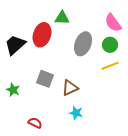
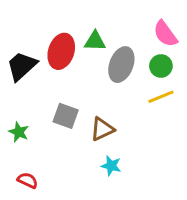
green triangle: (62, 18) -> (95, 41), moved
red semicircle: (35, 123) -> (28, 180), moved

